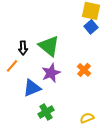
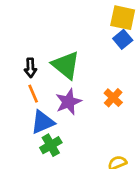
orange line: (12, 66) -> (33, 94), moved, turned -64
green cross: (46, 112) -> (51, 145), moved

